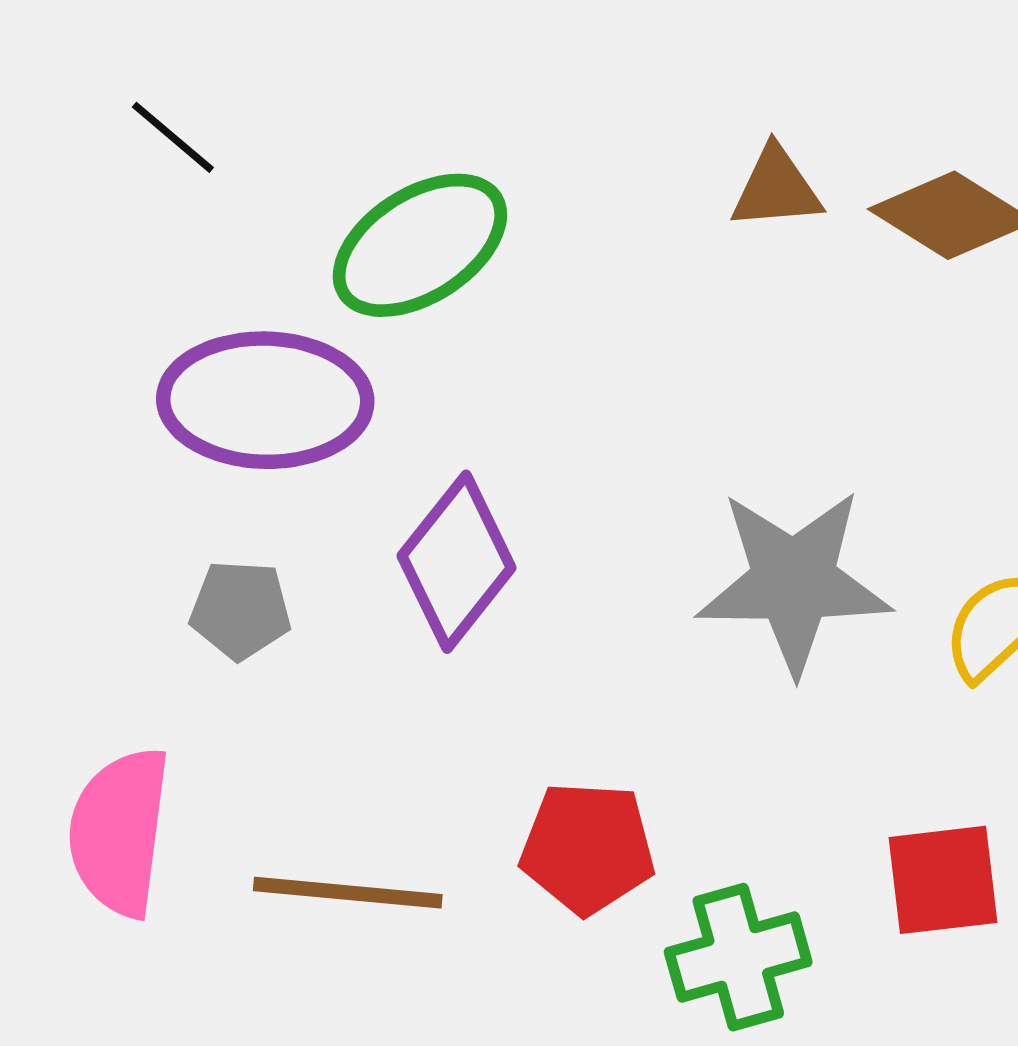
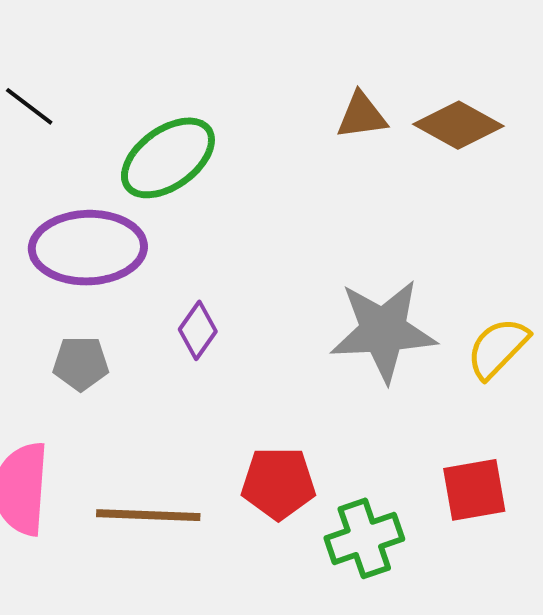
purple diamond: (457, 562) -> (198, 330), size x0.6

